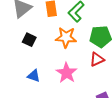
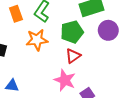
pink star: (67, 73) -> (65, 80), moved

